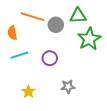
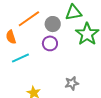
orange line: (33, 17) -> (29, 19), turned -45
purple circle: (50, 58) -> (50, 43), moved

